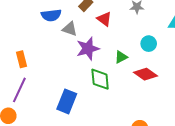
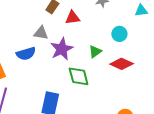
blue semicircle: (51, 15) -> (26, 54), moved
red triangle: (104, 19) -> (73, 18), turned -35

